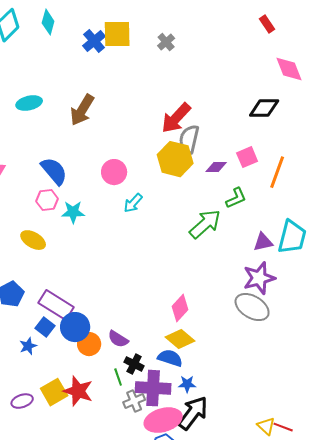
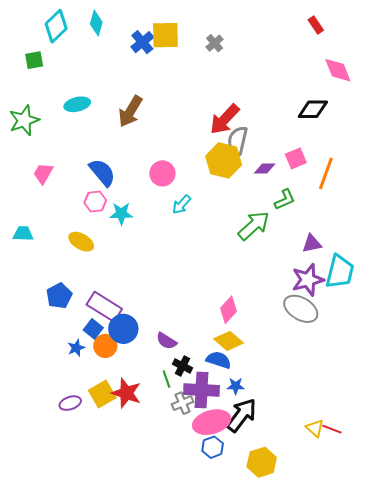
cyan trapezoid: (292, 237) -> (340, 272), moved
orange circle: (89, 344) -> (105, 346), moved

